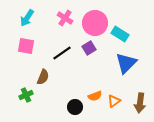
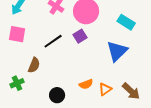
cyan rectangle: (120, 34) -> (126, 22), moved
brown arrow: (140, 103) -> (131, 91), turned -54
black circle: (75, 107) -> (57, 95), moved

